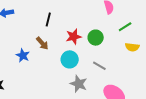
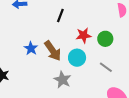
brown arrow: (42, 43) -> (53, 51), moved, size x1.5
gray star: (79, 84) -> (62, 80), moved

